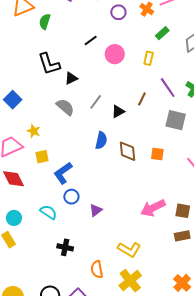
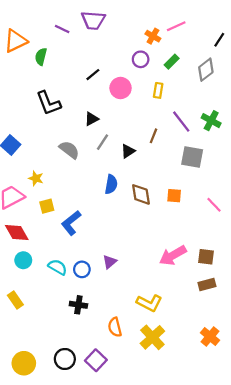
purple circle: (118, 12) -> (141, 59), moved
black triangle: (71, 78) -> (92, 119), moved
blue circle: (71, 197) -> (82, 269), moved
cyan circle: (14, 218) -> (23, 260), moved

